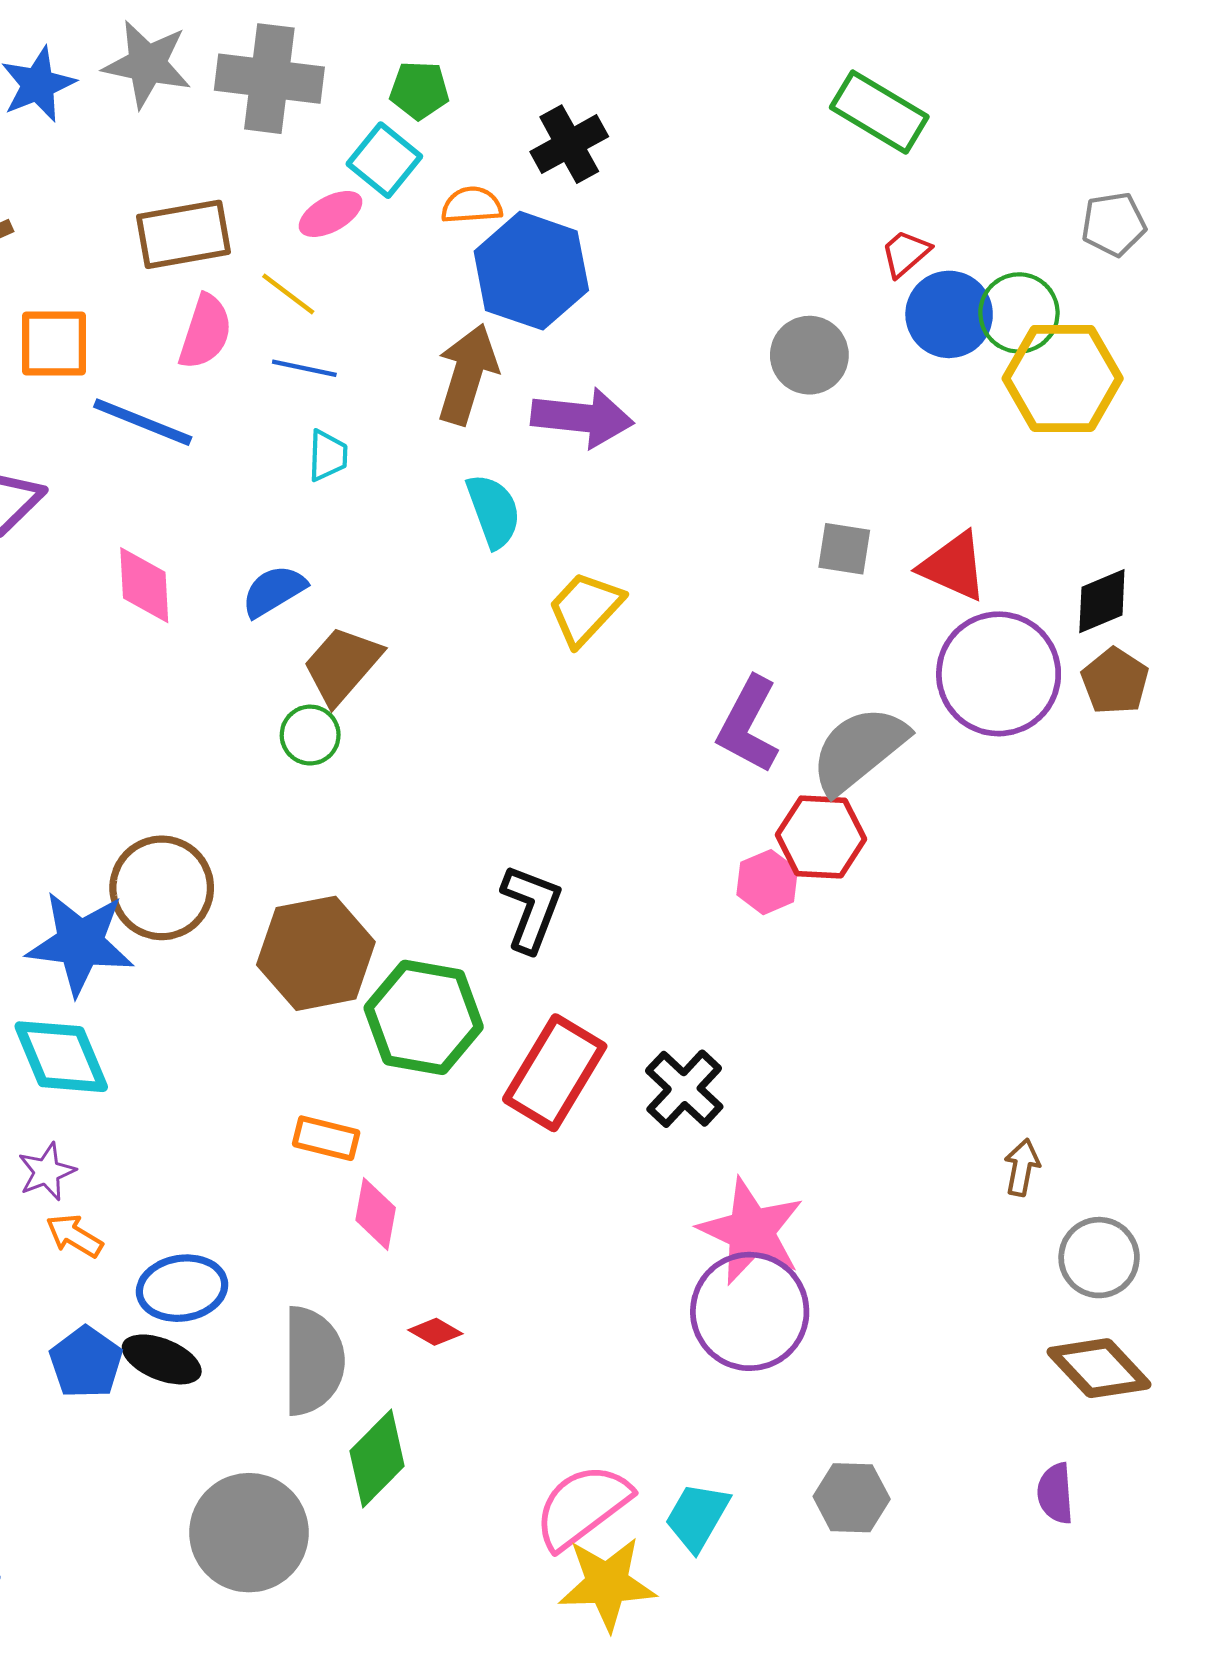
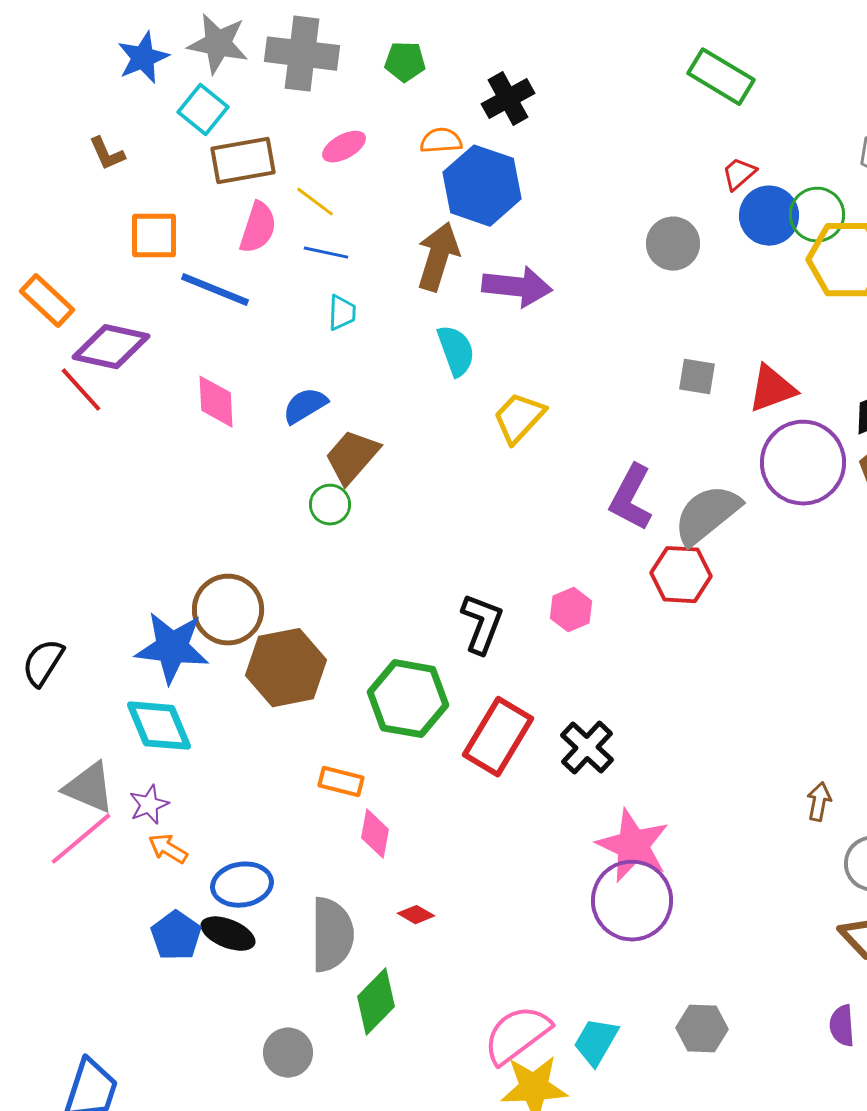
cyan square: (384, 160) -> (203, 110), moved
red triangle: (953, 566) -> (772, 389), turned -44
pink hexagon: (767, 882) -> (571, 610), moved
brown hexagon: (316, 953) -> (286, 668), moved
gray circle: (249, 1533) -> (288, 1053), size x0.6

